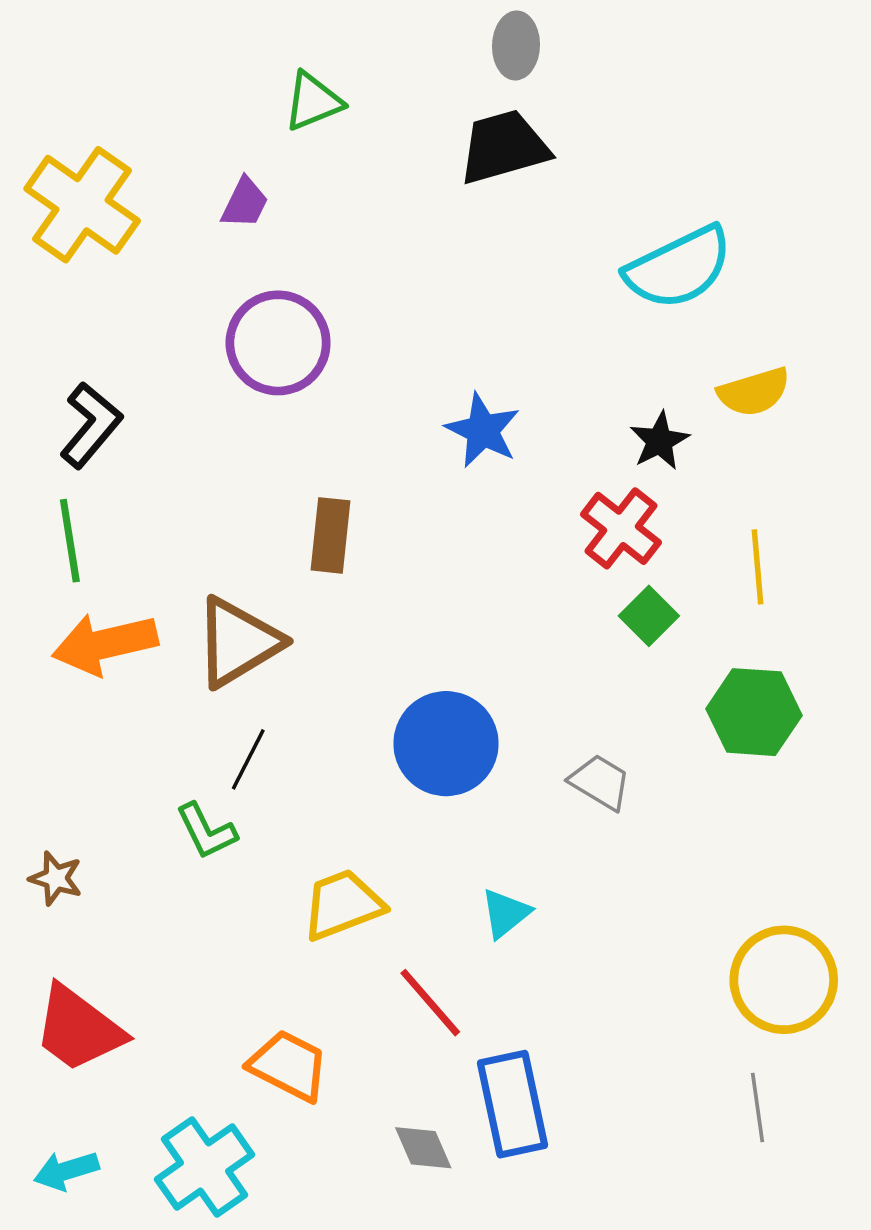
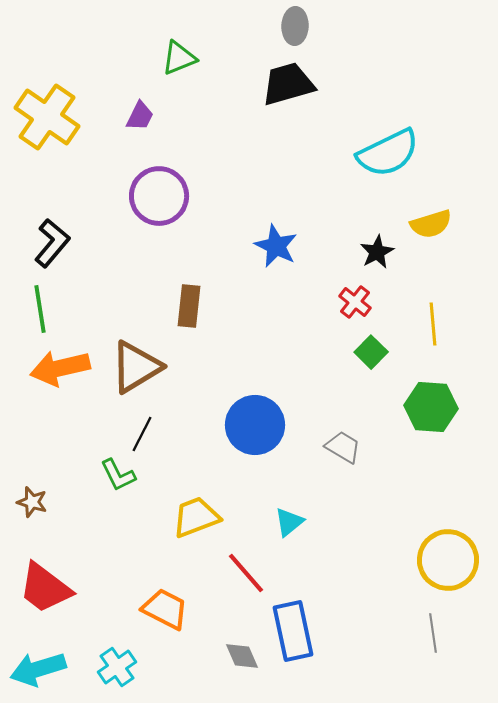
red cross: (621, 528) -> (355, 302), size x0.7
cyan cross: (205, 1167) -> (117, 667), size x0.7
cyan arrow: (66, 1171) -> (38, 669), size x1.5

